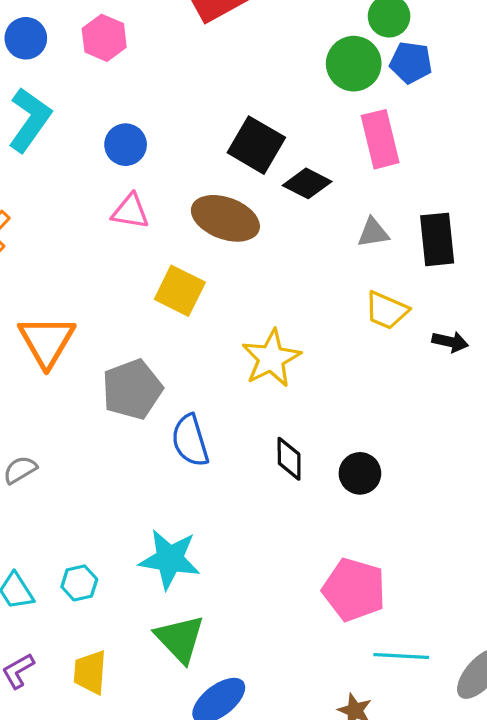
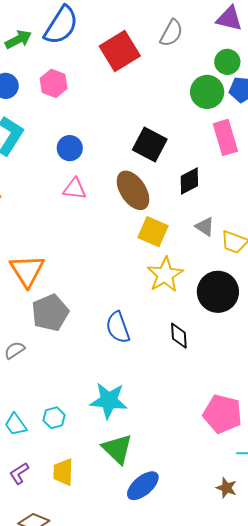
black diamond: (307, 183) -> (189, 181), moved, turned -52
brown ellipse: (225, 218) -> (133, 190), turned 39
gray triangle: (373, 233) -> (205, 227), moved, turned 45
yellow square: (180, 291) -> (153, 232), moved
gray pentagon: (132, 389) -> (50, 313), moved
black circle: (360, 473) -> (218, 292), moved, size x1.6

